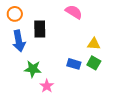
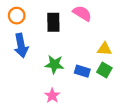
black rectangle: (40, 29) -> (53, 22), moved
green star: (33, 69) -> (54, 64), moved

